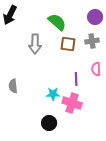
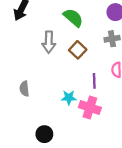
brown square: (68, 44) -> (78, 50), moved, turned 35
black circle: (49, 123) -> (44, 134), moved

